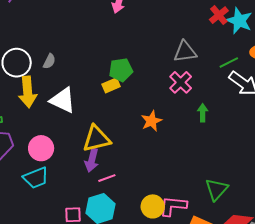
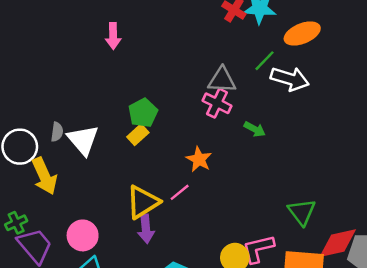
gray triangle: (185, 52) -> (222, 80), moved, turned 30
white triangle: (63, 100) -> (83, 140), moved, turned 44
green arrow: (203, 113) -> (255, 129), turned 138
pink line: (107, 178) -> (180, 192), moved

